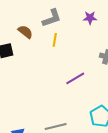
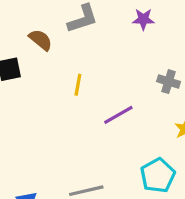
yellow line: (55, 40) -> (78, 85), moved

